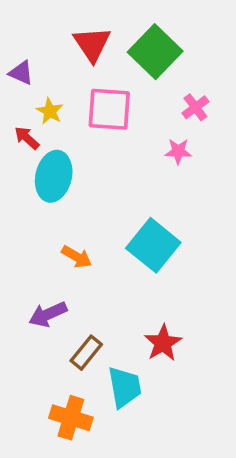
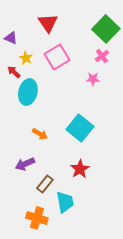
green square: (155, 52) -> (106, 29), moved
pink square: (109, 109) -> (57, 57), turned -35
red star: (163, 343) -> (80, 169), moved

